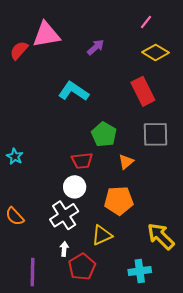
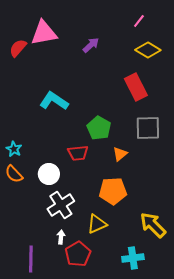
cyan L-shape: (74, 91) -> (54, 101), moved
white circle: (75, 187) -> (49, 174), moved
orange semicircle: (15, 216) -> (14, 174), moved

